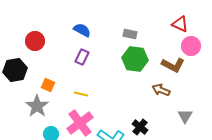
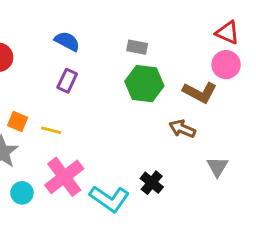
red triangle: (180, 24) -> (227, 33), moved
yellow line: (81, 94) -> (51, 130), moved

